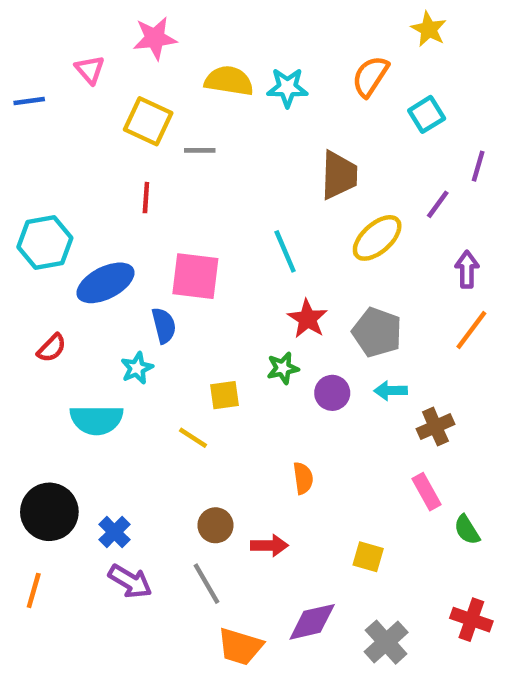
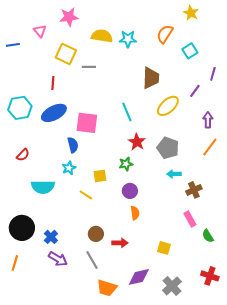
red line: (146, 198) -> (53, 83), moved
blue ellipse: (105, 283) -> (54, 113), moved
cyan star: (137, 368) -> (69, 168), moved
purple circle: (332, 393) -> (130, 191), moved

